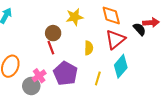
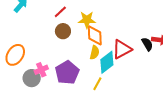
orange diamond: (111, 15) -> (95, 35), moved
red line: (51, 48) -> (60, 12), moved, turned 56
cyan diamond: (121, 66) -> (107, 62), moved

